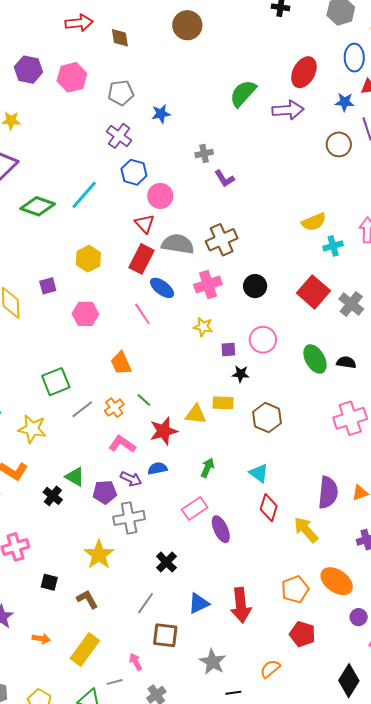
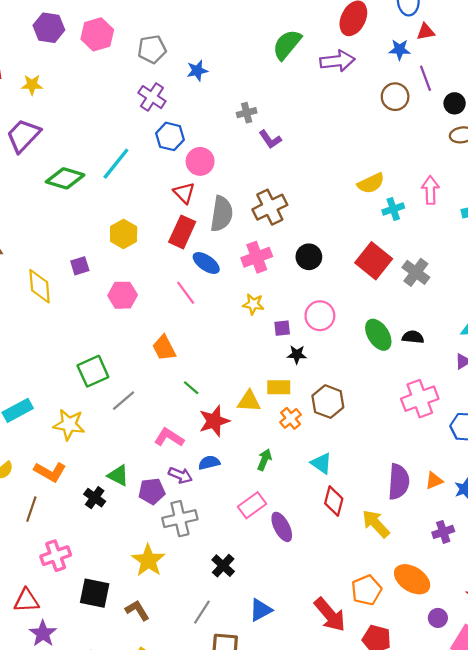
gray semicircle: (178, 244) -> (222, 214), turned 92
orange cross: (114, 408) -> (291, 418), moved
black square: (49, 582) -> (95, 593), size x1.6
red arrow: (241, 605) -> (330, 615), moved, turned -32

